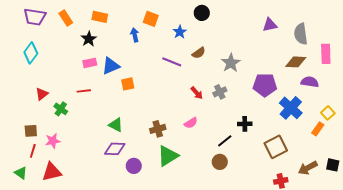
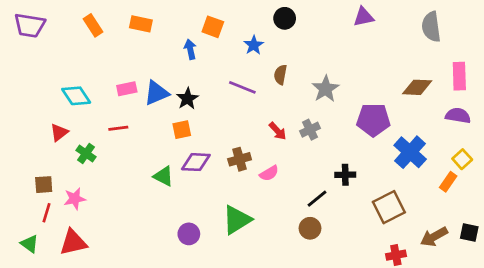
purple trapezoid: (35, 17) -> (30, 25), moved
purple triangle: (270, 25) -> (364, 17), moved
gray semicircle: (301, 34) -> (431, 27), moved
black star: (89, 39) -> (187, 99), moved
cyan diamond: (31, 53) -> (76, 96), moved, turned -70
brown semicircle: (199, 53) -> (280, 75), turned 136
purple semicircle: (310, 82) -> (458, 116), moved
orange square: (128, 84) -> (182, 130), moved
brown cross: (158, 129) -> (240, 159), moved
purple diamond: (115, 149) -> (196, 162), moved

